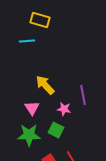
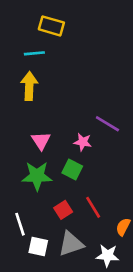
yellow arrow: (45, 85) -> (29, 86), moved, turned 45
purple line: (83, 95) -> (107, 124), turned -48

